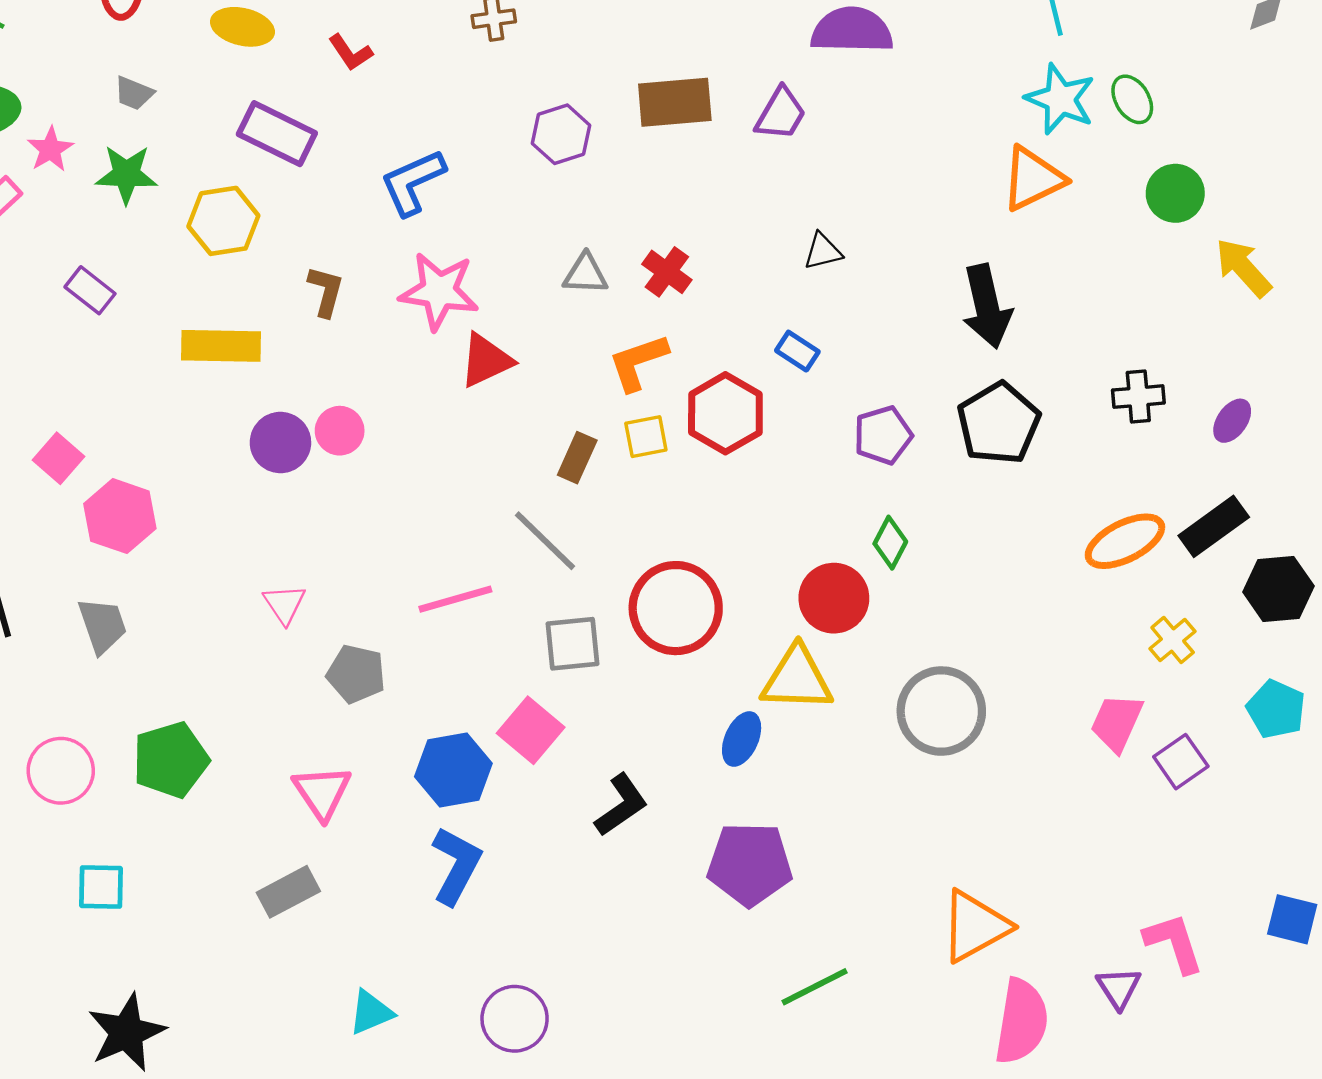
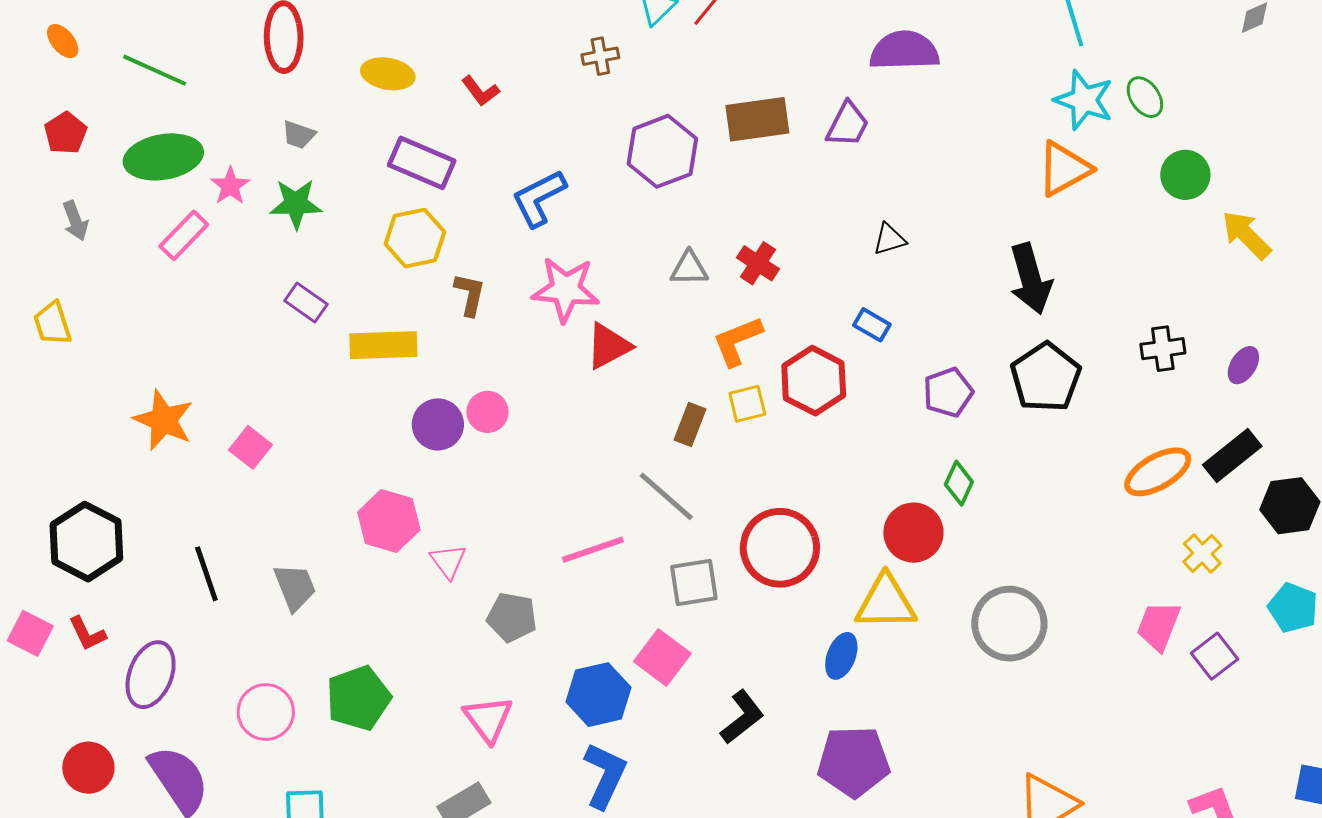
purple hexagon: (561, 134) -> (662, 151), size x1.4
yellow hexagon: (223, 221) -> (415, 238), moved
purple rectangle: (90, 290) -> (306, 303), moved
pink hexagon: (120, 516) -> (389, 521), moved

